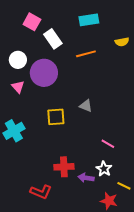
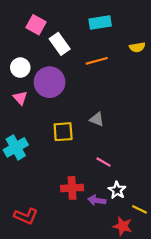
pink line: (108, 144) -> (104, 162), moved
red L-shape: (41, 192) -> (26, 216), moved

